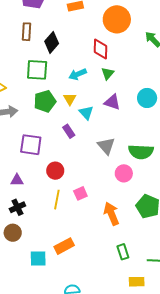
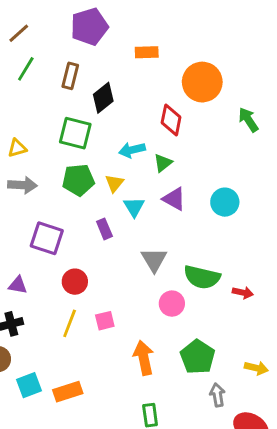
green triangle: (108, 73) -> (163, 163), moved
cyan square: (38, 259) -> (29, 385), moved, turned -30

